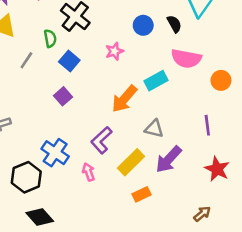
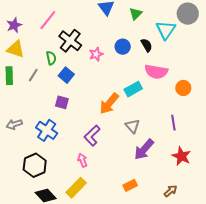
pink star: (114, 51) -> (96, 54), moved
purple square: (63, 96) -> (62, 102), turned -32
gray triangle: (154, 129) -> (132, 126), turned 35
blue cross: (55, 153) -> (47, 130), moved
yellow rectangle: (131, 162) -> (76, 188), moved
orange rectangle: (141, 194) -> (130, 185), moved

